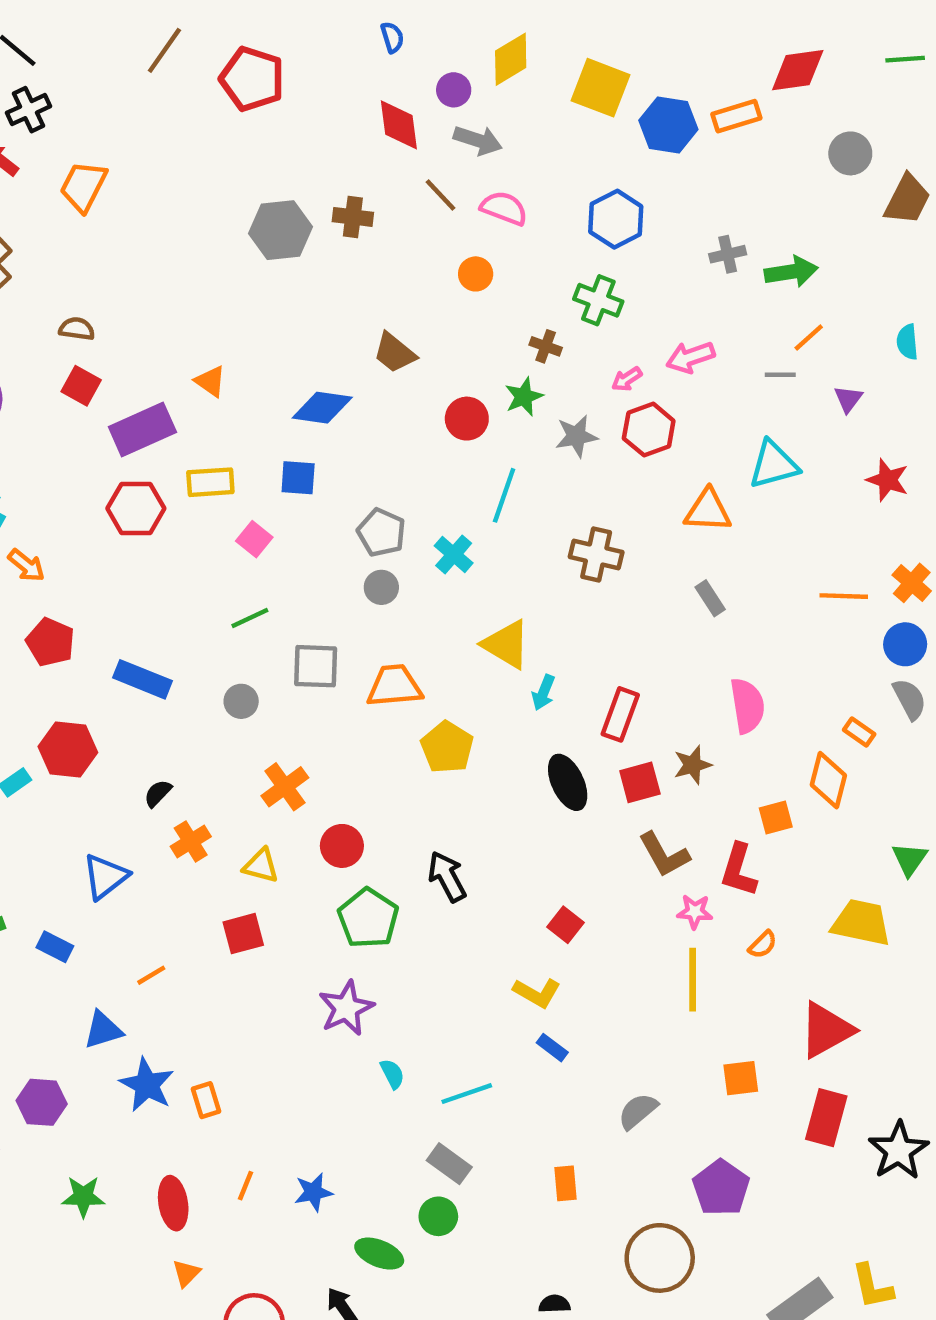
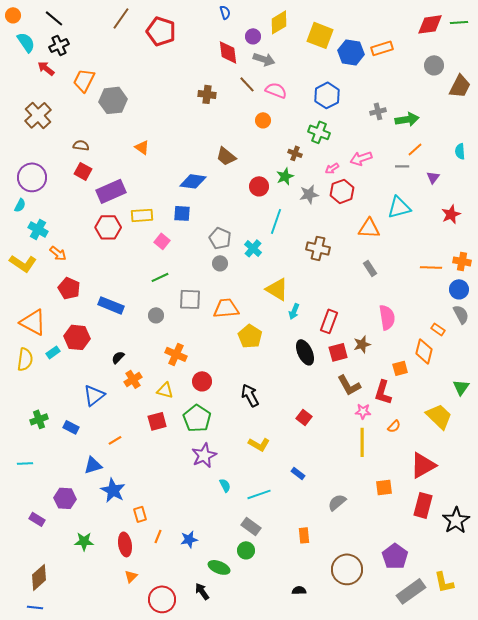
red diamond: (798, 70) -> (430, 24), moved
gray hexagon: (281, 230) -> (113, 100), moved
orange triangle: (210, 381) -> (142, 147), moved
red star: (888, 480) -> (451, 214), turned 30
orange cross: (912, 583) -> (462, 261), turned -30
orange cross: (285, 787) -> (176, 354), turned -30
green pentagon: (368, 918) -> (197, 418), moved
yellow trapezoid: (861, 923) -> (439, 416), turned 32
yellow L-shape: (537, 993) -> (259, 444), moved
orange rectangle: (206, 1100) -> (140, 514), moved
purple pentagon: (721, 1188) -> (395, 556), moved

